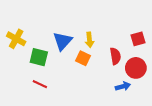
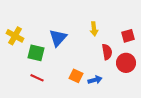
yellow arrow: (89, 40) -> (94, 29), moved
orange square: (83, 58) -> (76, 76), moved
blue arrow: (123, 86) -> (95, 80), moved

